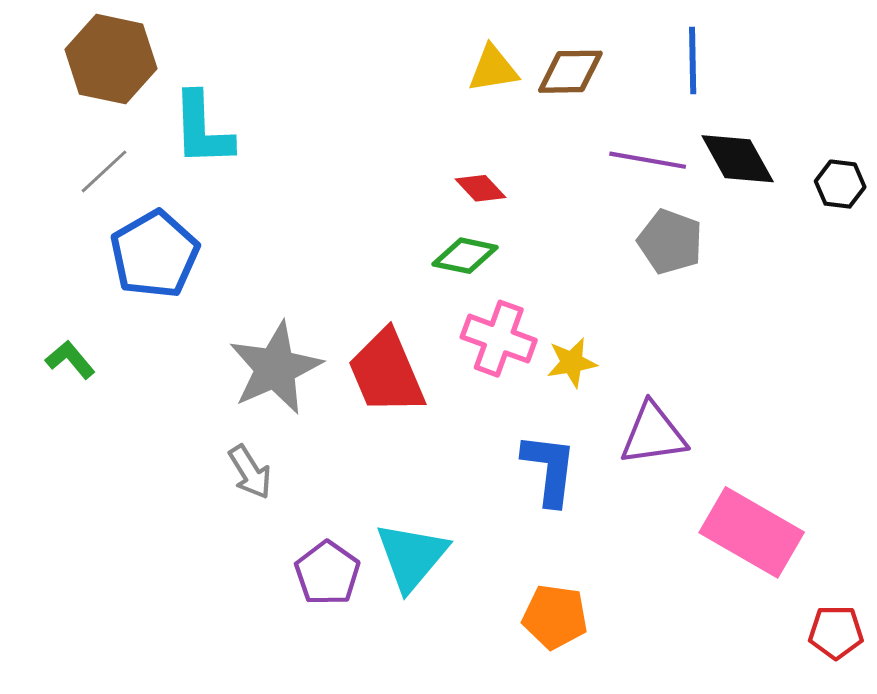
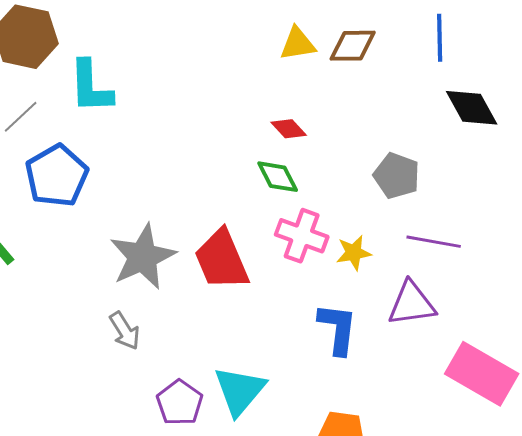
purple line: (648, 160) -> (434, 242), moved
gray pentagon: (670, 242) -> (397, 176), moved
green diamond: (465, 256) -> (278, 177), turned 51

